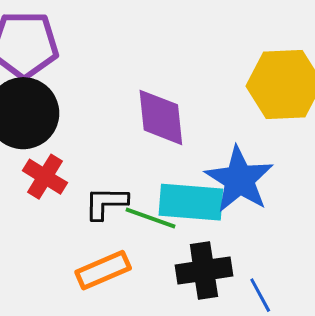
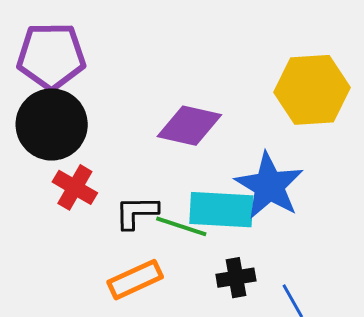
purple diamond: (161, 117) -> (189, 126), turned -70
black cross: (204, 271) -> (236, 278), size x0.7

